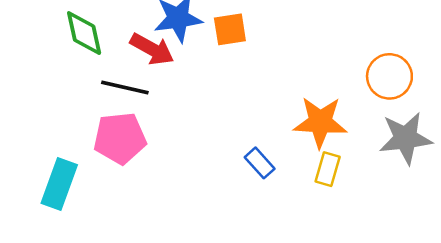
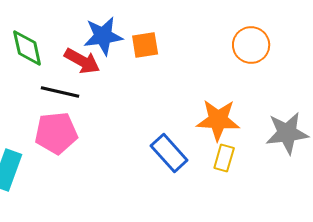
orange circle: (389, 76) -> (251, 45), moved
blue rectangle: (260, 163) -> (169, 153), size x1.5

